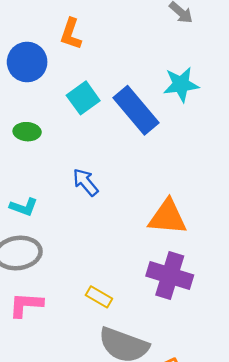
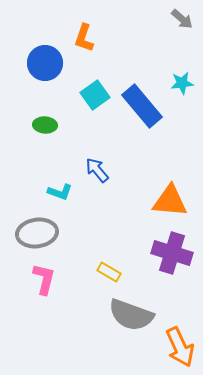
cyan star: (181, 84) -> (182, 83), size x0.7
cyan L-shape: (24, 207) -> (60, 192), moved
pink L-shape: (26, 305) -> (44, 279), turned 100

